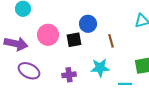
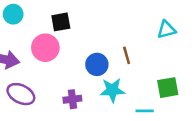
blue circle: (88, 24) -> (97, 64), moved
black square: (74, 40) -> (61, 22), moved

